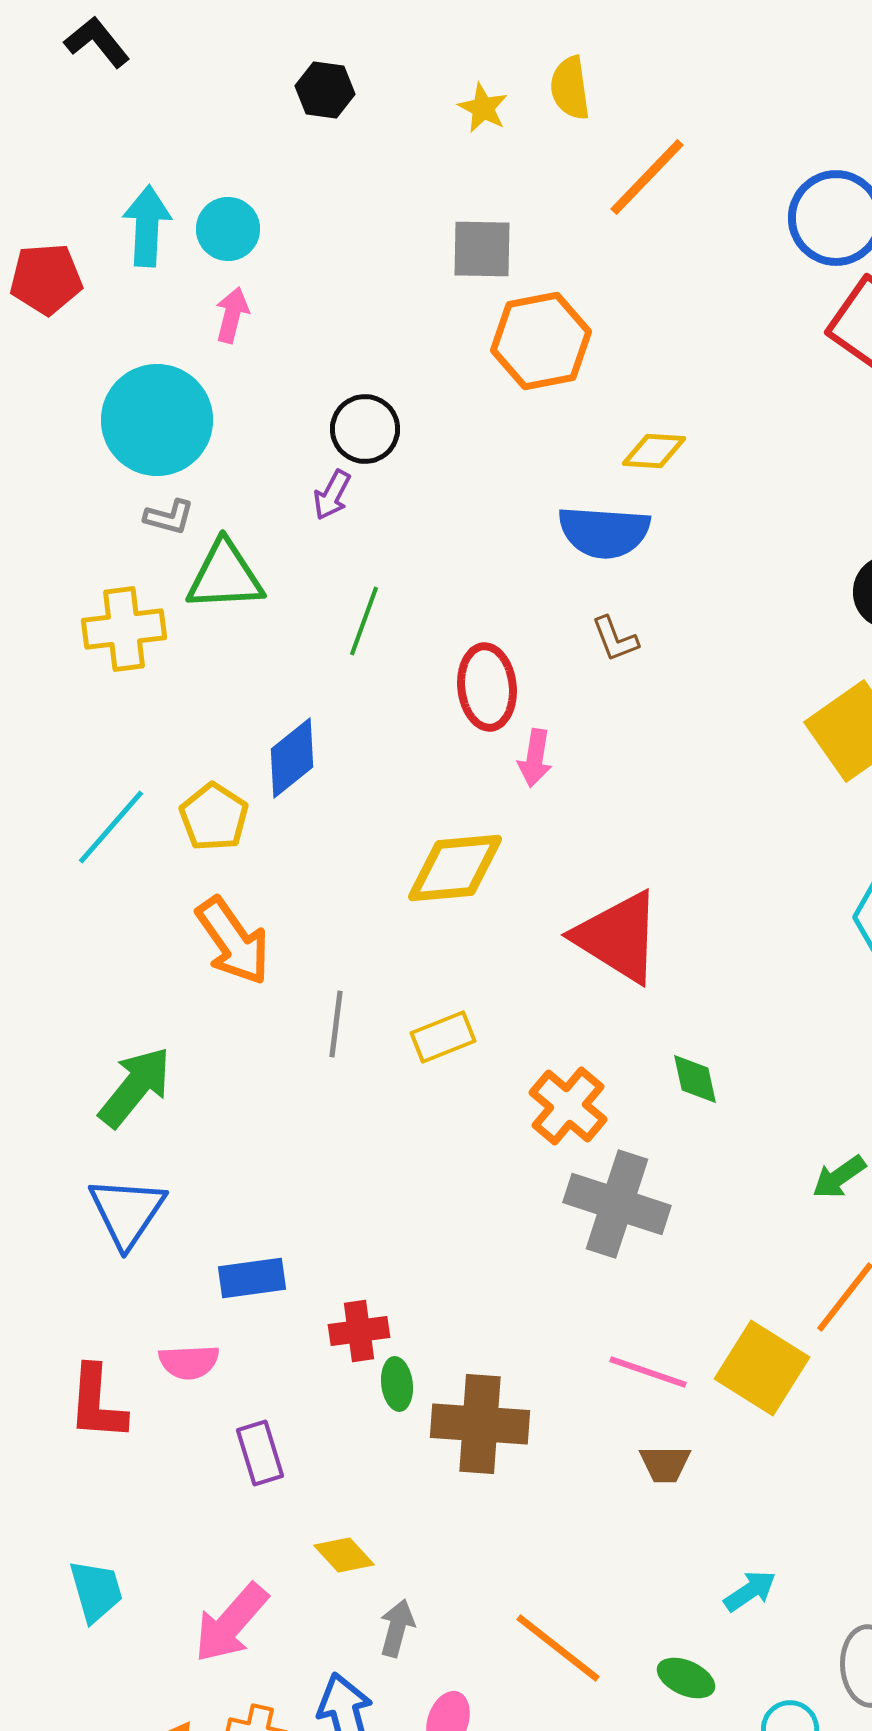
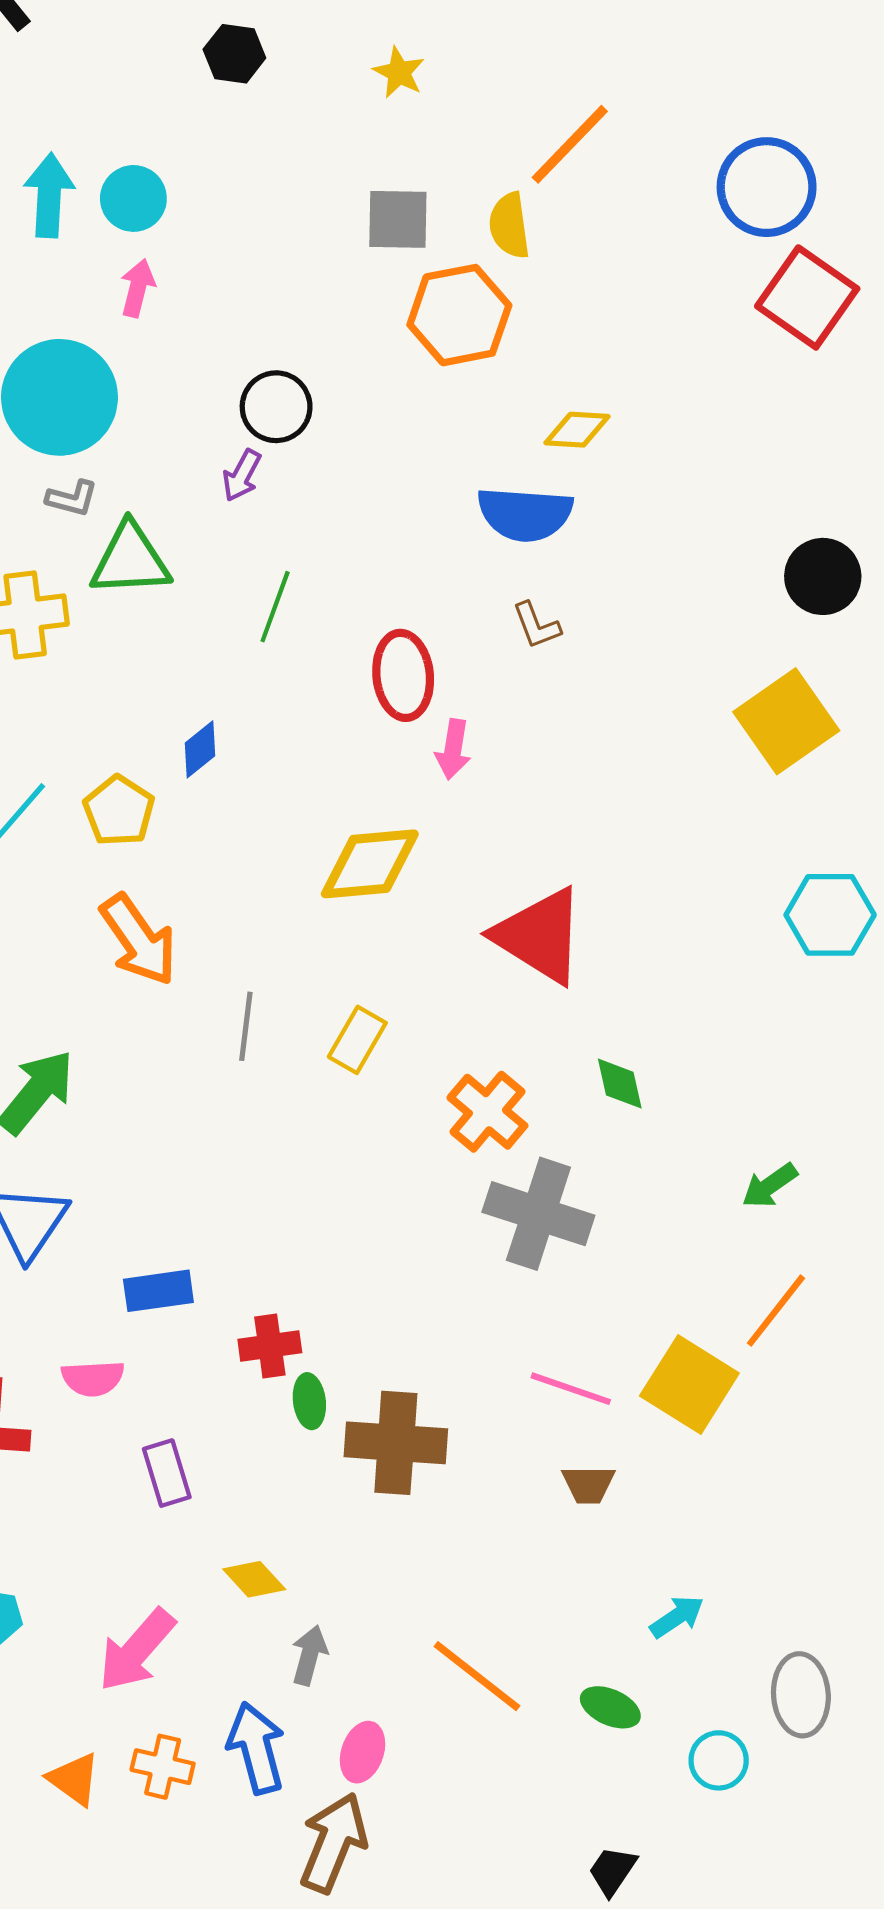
yellow semicircle: (570, 88) -> (509, 226), moved
blue diamond: (292, 758) -> (200, 749), size x0.7
yellow rectangle: (443, 1037) -> (357, 1040), turned -38

